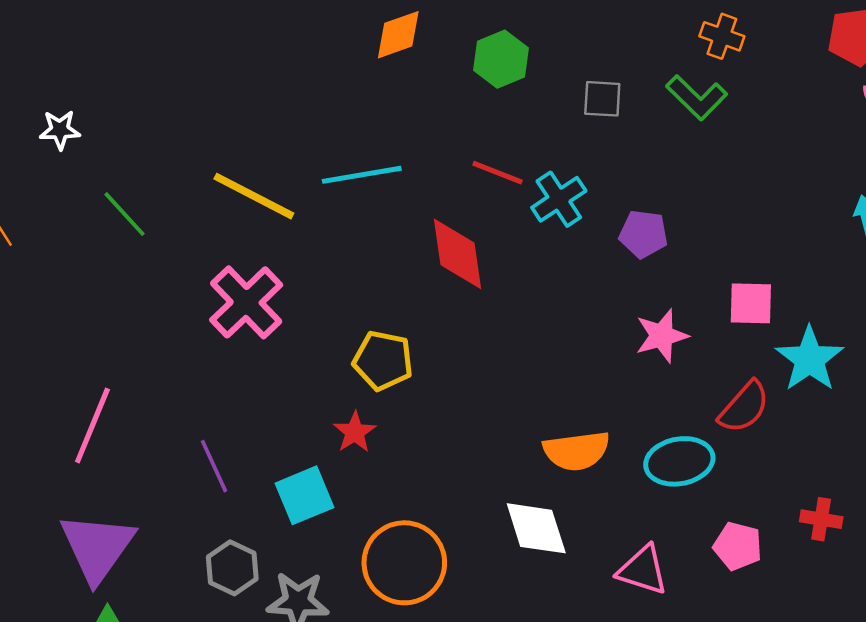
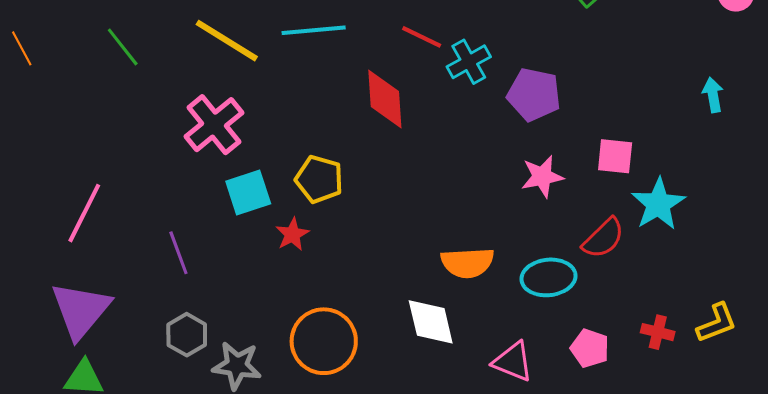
purple pentagon: (643, 234) -> (534, 94), size x1.4
cyan square: (304, 495) -> (248, 192), moved

